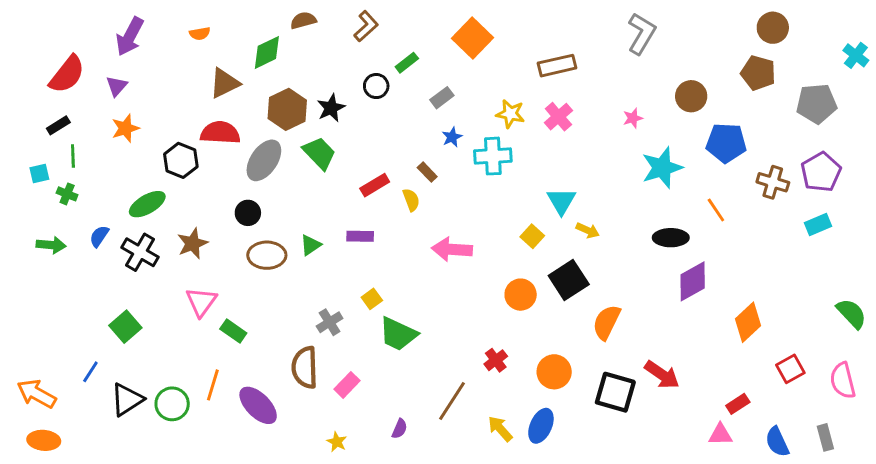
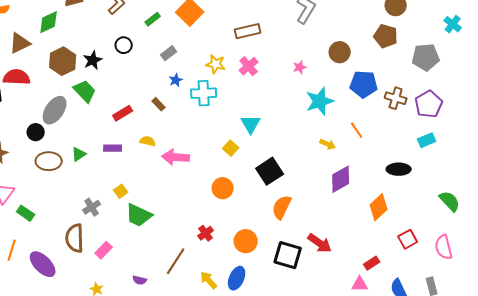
green rectangle: (407, 63) -> (153, 19), moved
gray ellipse: (264, 160) -> (55, 110), moved
brown cross: (773, 182) -> (396, 98), moved
yellow semicircle: (411, 200) -> (148, 141), moved, turned -56
yellow arrow: (588, 230) -> (328, 144), moved
black ellipse: (671, 238) -> (399, 169), moved
black square: (569, 280) -> (270, 171), moved
purple semicircle: (400, 429) -> (140, 280), turned 80

